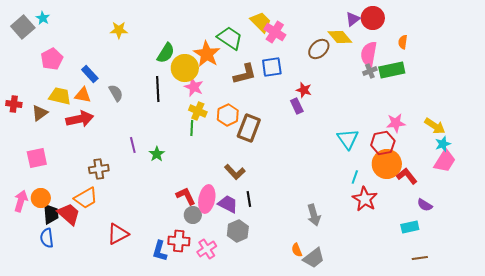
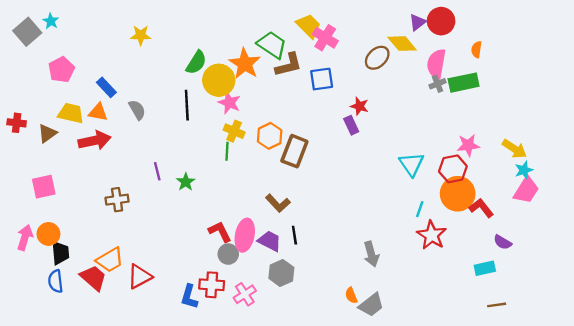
brown L-shape: (245, 74) -> (289, 65), moved
orange trapezoid: (86, 198) -> (110, 260), moved
red trapezoid: (69, 214) -> (93, 278), moved

